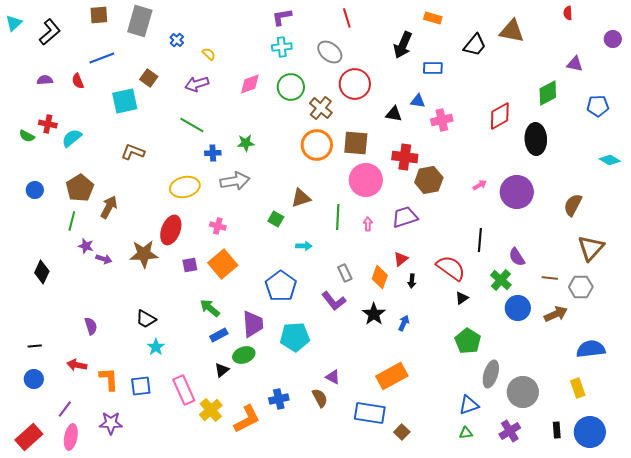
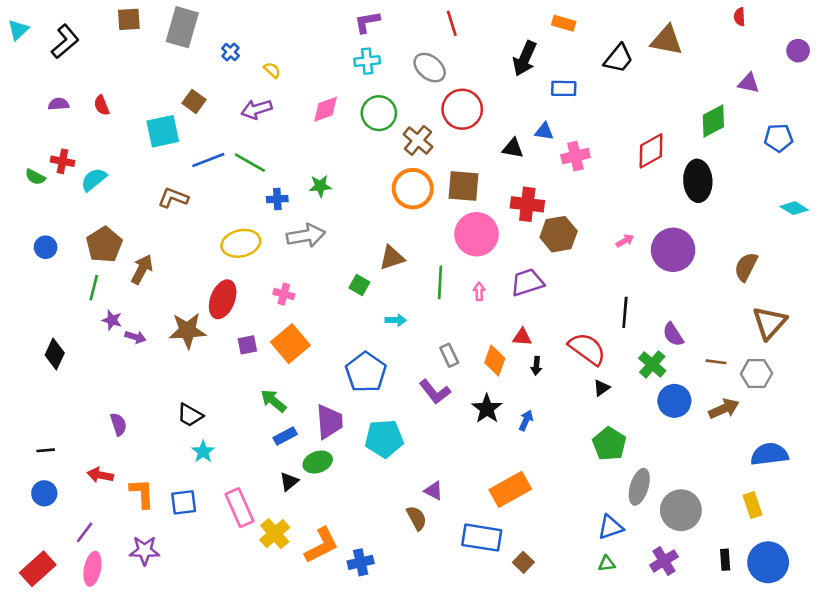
blue line: (102, 58) -> (208, 160), moved
red triangle: (401, 259) -> (522, 337), turned 42
blue cross: (279, 399) -> (361, 562), moved

